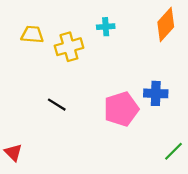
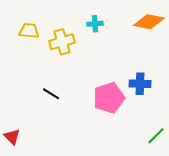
orange diamond: (166, 24) -> (149, 22), turned 60

